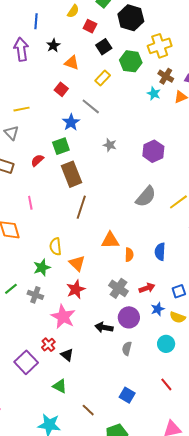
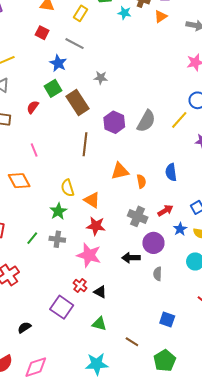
cyan star: (154, 94) -> (124, 13), moved
purple hexagon: (153, 151) -> (114, 122), moved
brown rectangle: (72, 174) -> (78, 102), moved
red star: (76, 289) -> (96, 226), turned -30

